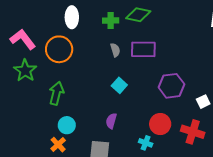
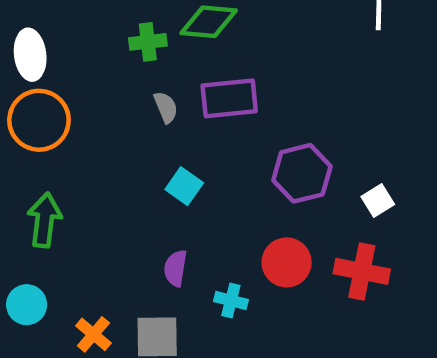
white ellipse: (72, 17) -> (30, 55), moved
cyan circle: (67, 125) -> (27, 305), moved
cyan cross: (146, 143) -> (231, 301), moved
orange cross: (58, 145) -> (93, 334), moved

